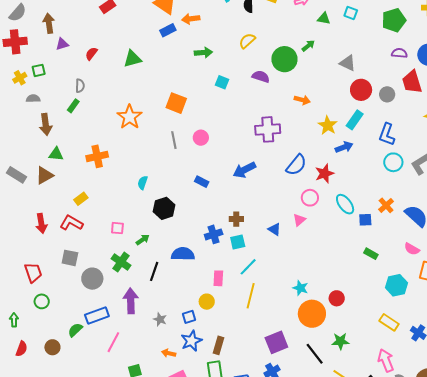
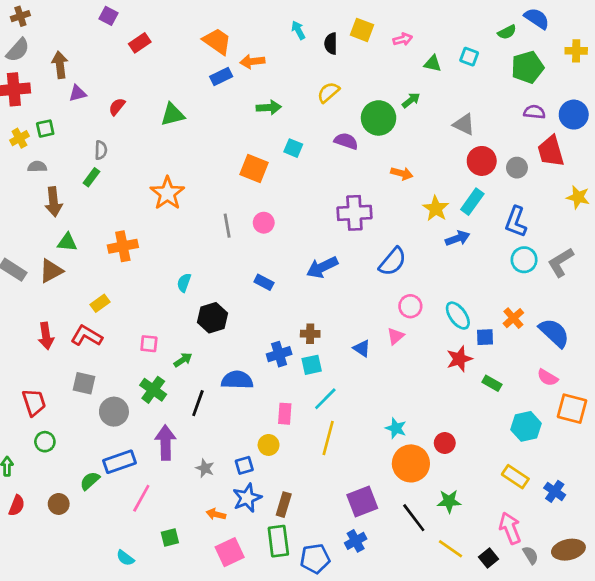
orange square: (176, 103) -> (254, 169), moved
red star: (324, 173) -> (459, 359), moved

